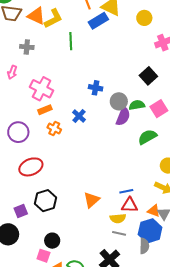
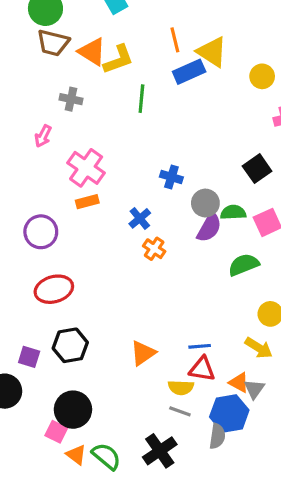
orange cross: (54, 128) -> (154, 249), moved
purple square: (21, 211) -> (29, 357), turned 32
black circle: (52, 241) -> (73, 410), size x1.5

